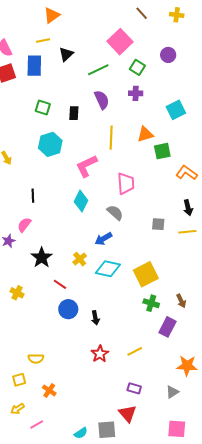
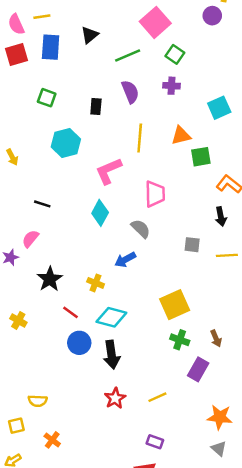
yellow line: (43, 40) -> (42, 17), moved
purple circle: (168, 55) -> (212, 16), moved
green square: (43, 107) -> (47, 98), moved
black line: (33, 196) -> (42, 204), turned -72
black arrow: (188, 208) -> (221, 217), moved
yellow cross: (80, 259) -> (96, 283), turned -32
cyan diamond: (108, 269) -> (111, 317), moved
black arrow: (95, 318) -> (112, 355), size x1.6
gray triangle: (172, 392) -> (219, 449), moved, turned -48

